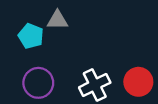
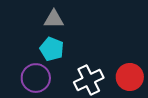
cyan pentagon: (31, 36) -> (52, 49), moved

